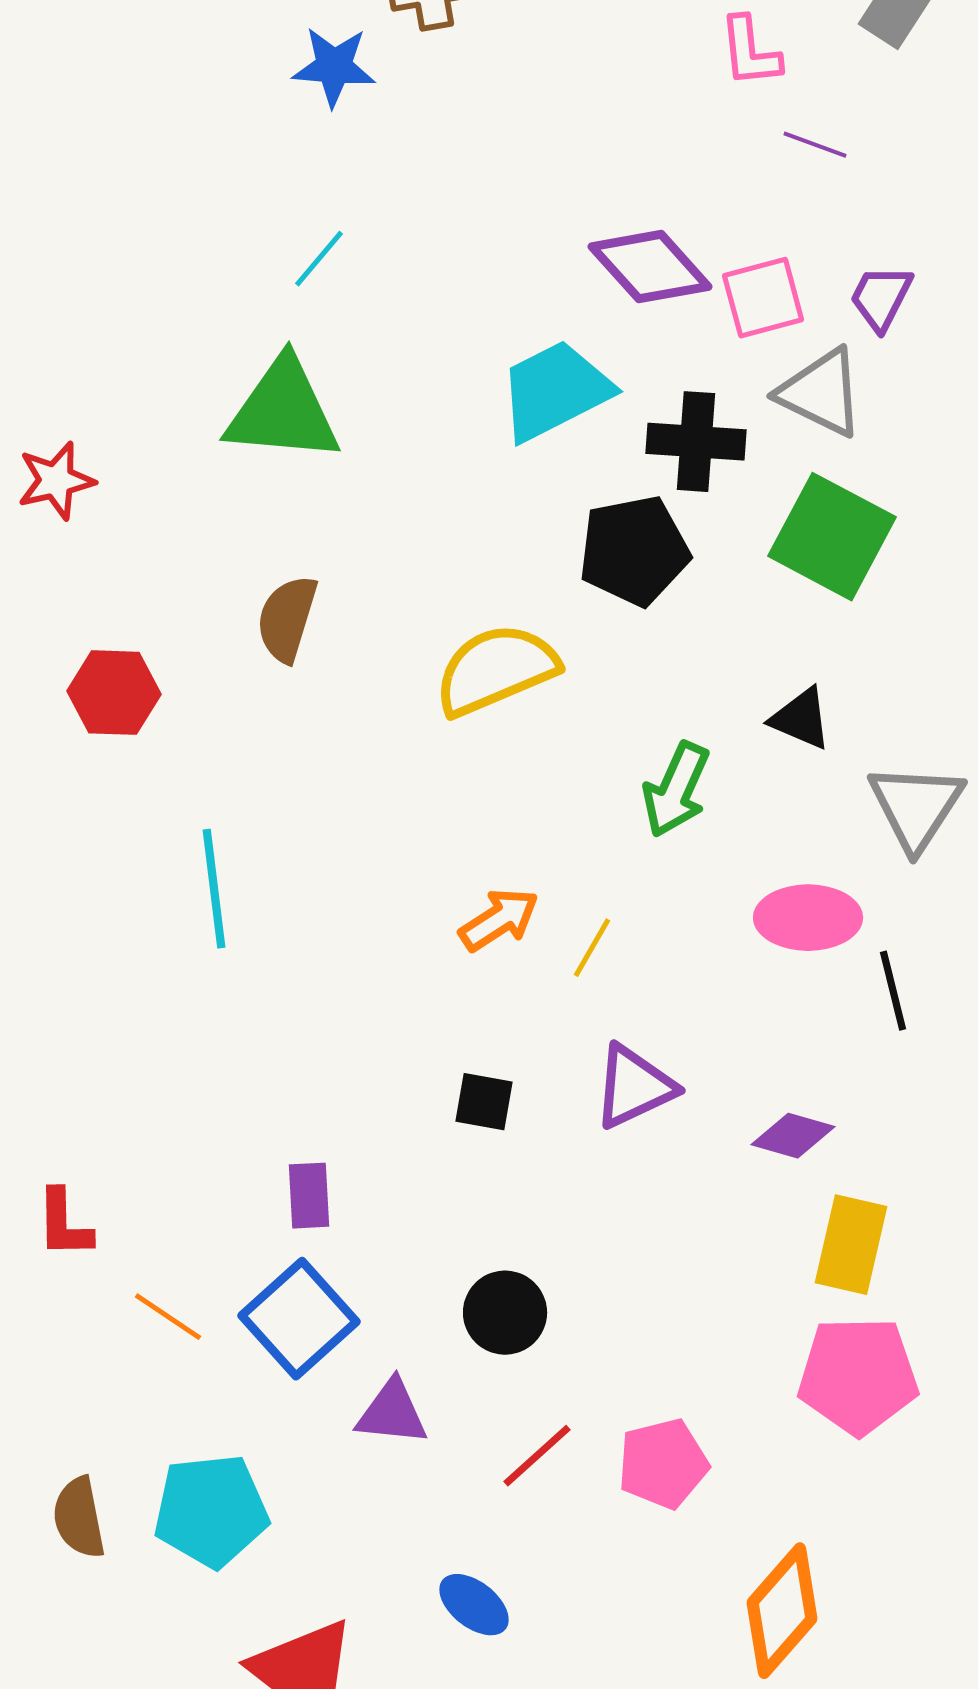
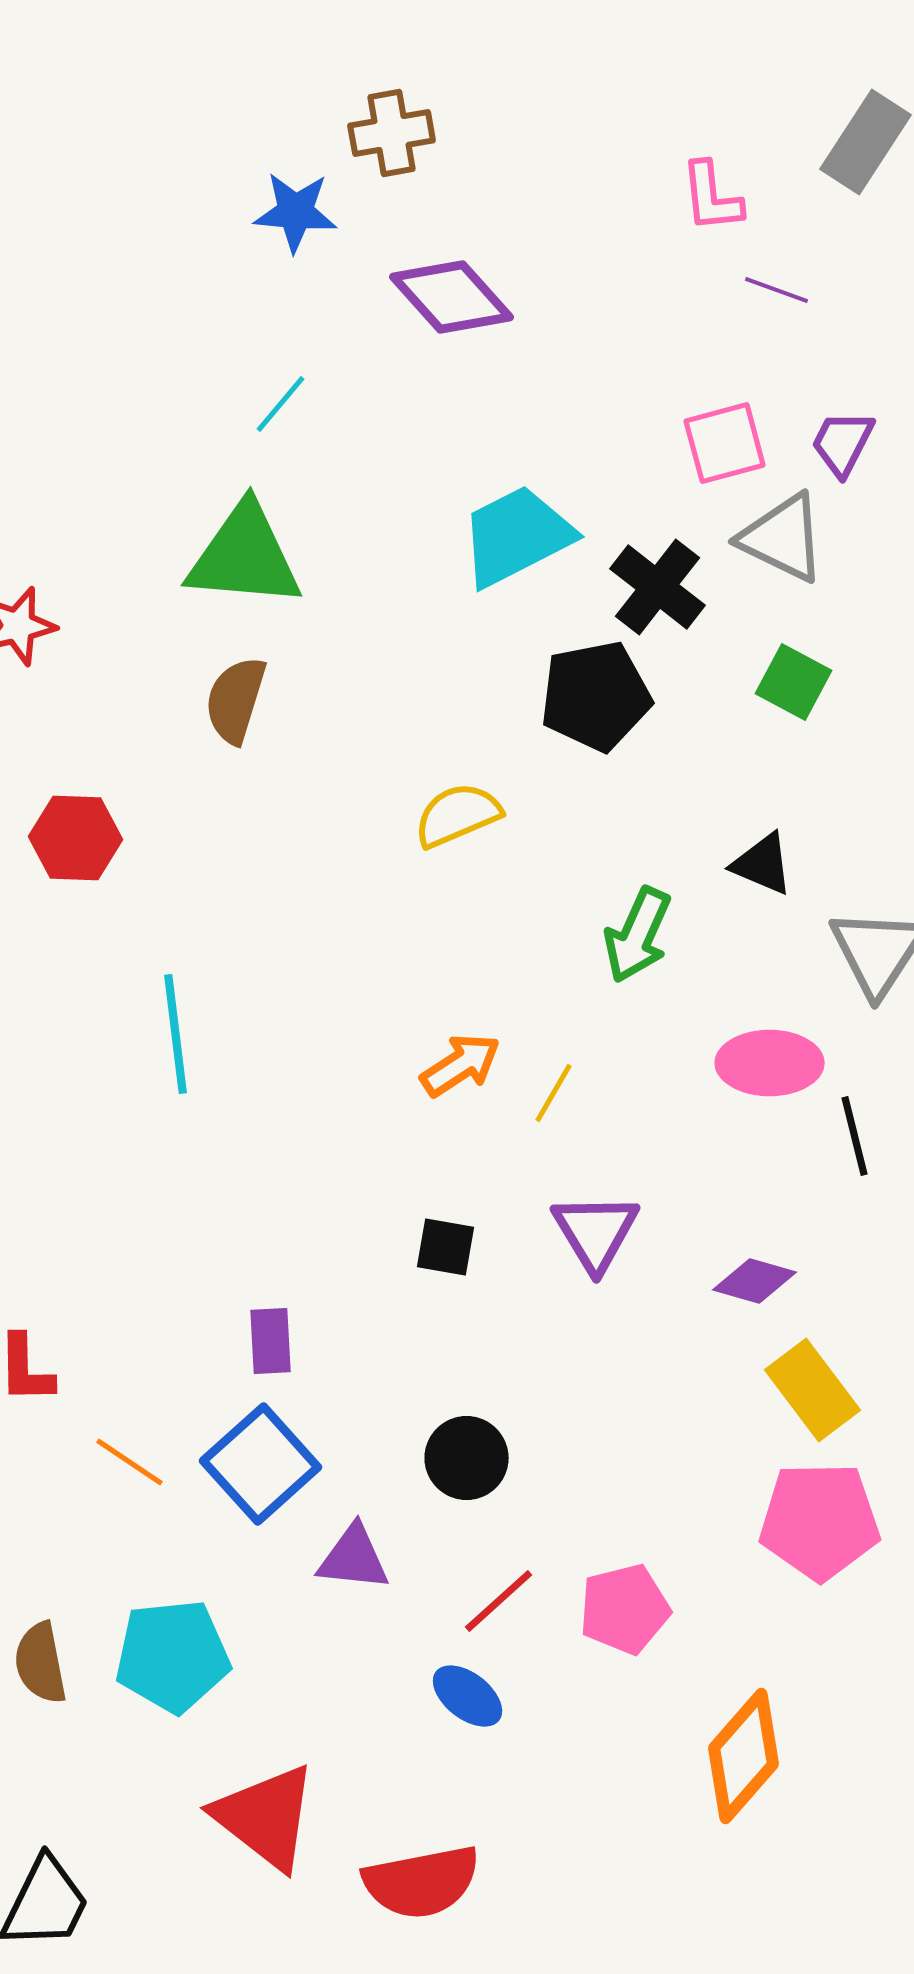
purple diamond: (650, 267) -> (452, 297), moved
black cross: (696, 442) -> (658, 587), turned 34
green square: (832, 537) -> (794, 682), size x0.6
brown semicircle: (287, 619) -> (236, 700), moved
yellow semicircle: (496, 670) -> (458, 815), size x0.7
purple triangle: (634, 1087) -> (596, 1232), turned -36
yellow rectangle: (851, 1245) -> (813, 1390), turned -50
blue ellipse: (474, 1605) -> (468, 1696), moved

